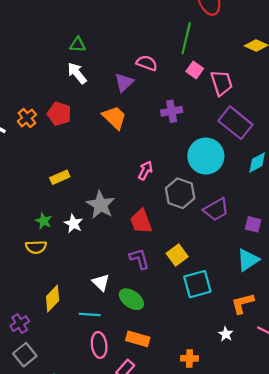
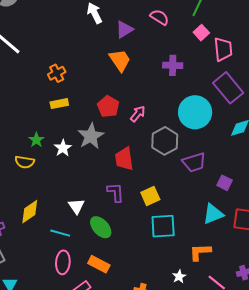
purple triangle: (124, 82) -> (124, 29), moved
red pentagon: (59, 114) -> (108, 106), moved
orange cross: (27, 118) -> (57, 73), moved

